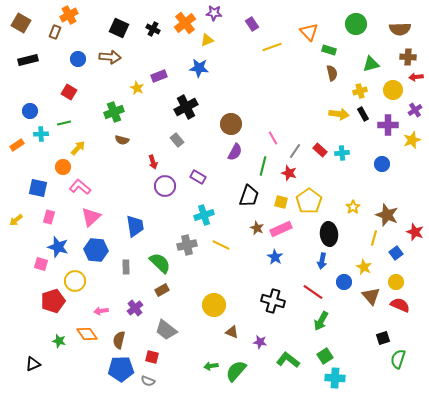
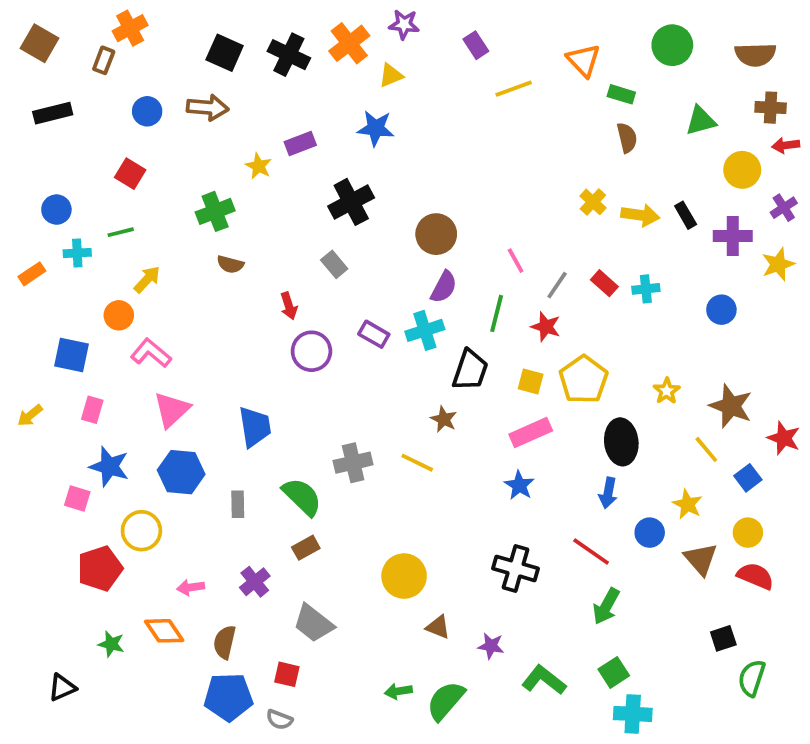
black cross: (153, 29) -> (289, 55), size x1.5
yellow cross: (360, 91) -> (593, 202), moved, turned -32
cyan cross: (204, 215) -> (425, 330), moved
brown star: (257, 228) -> (444, 419), moved
yellow line: (374, 238) -> (706, 449), turned -56

